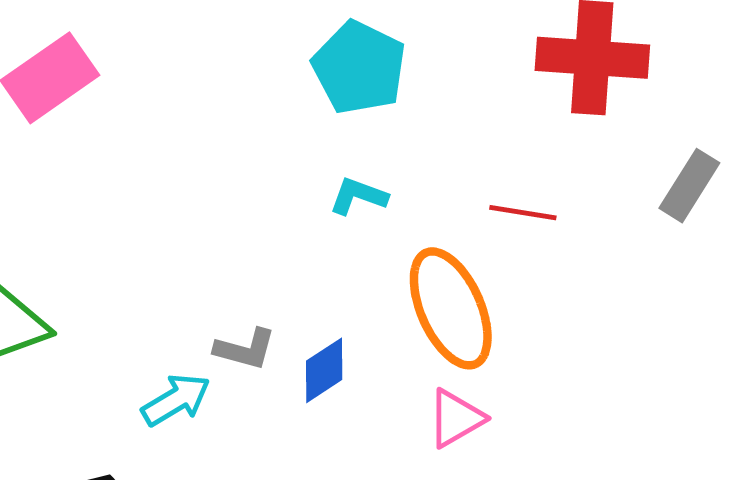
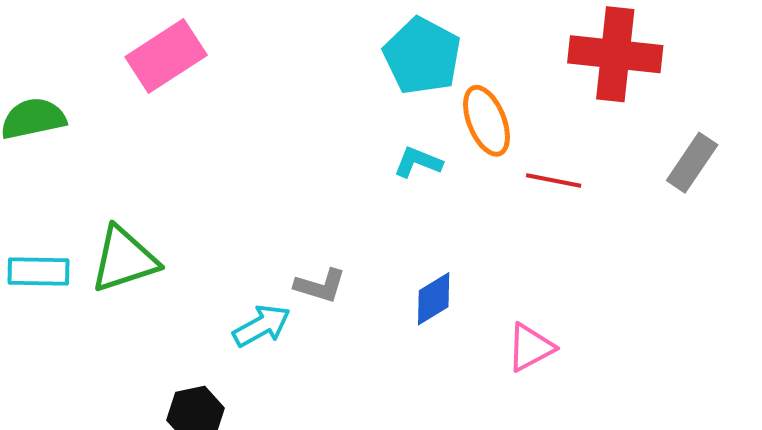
orange ellipse: (451, 308) -> (487, 121), moved, size x0.7
blue diamond: (324, 370) -> (434, 299), moved
pink triangle: (456, 418) -> (530, 347), moved

